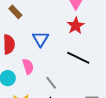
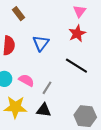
pink semicircle: (28, 66) -> (26, 80), moved, turned -49
gray line: (51, 83) -> (47, 88), turned 64

